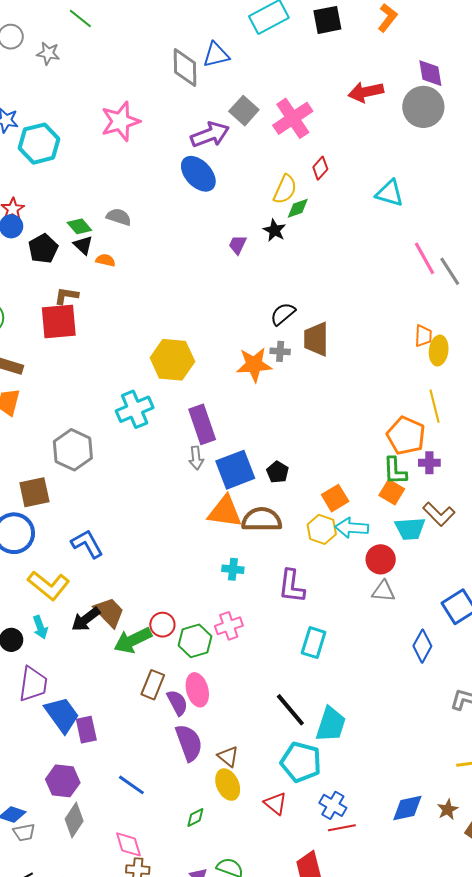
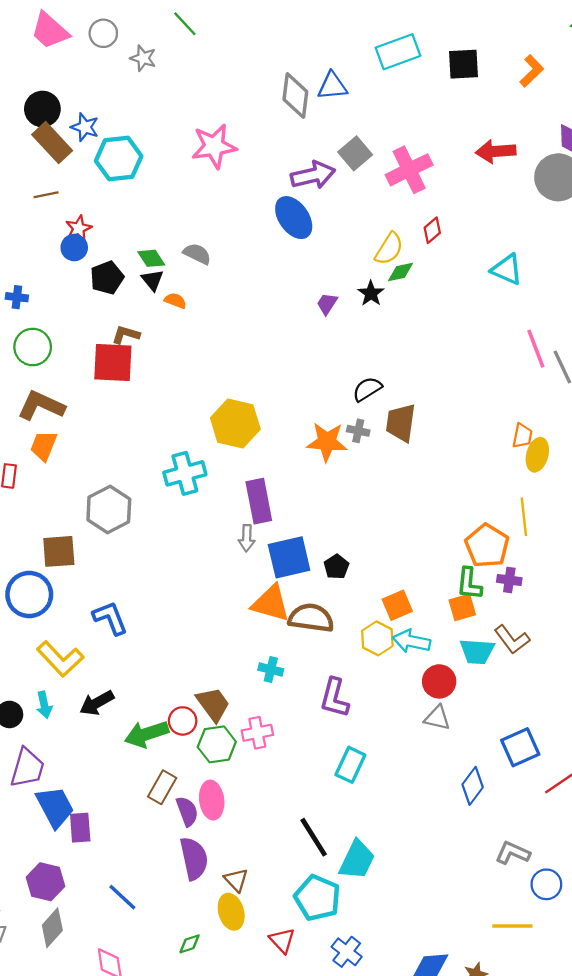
orange square: (392, 492) -> (462, 607), turned 35
brown trapezoid: (109, 612) -> (213, 704), moved

